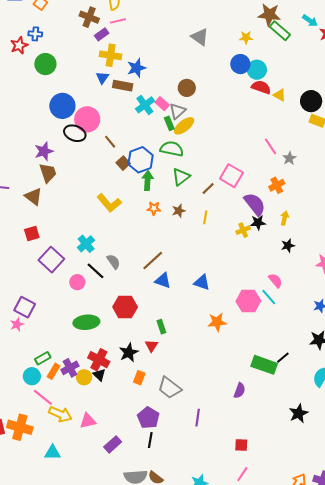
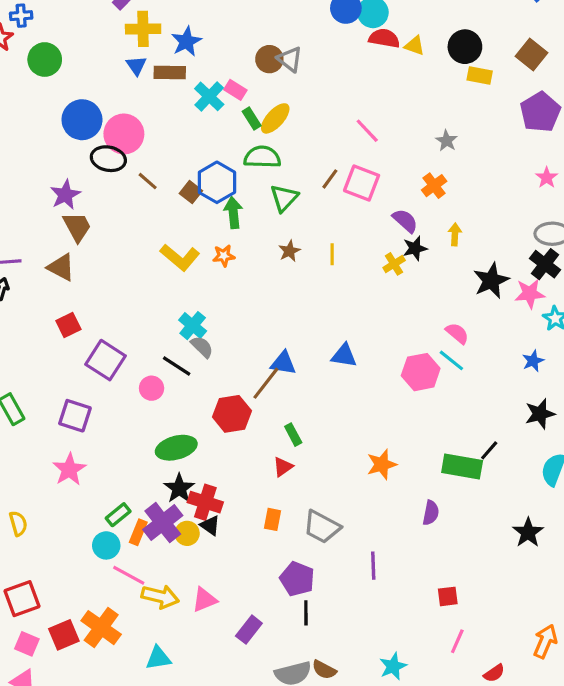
gray triangle: (177, 111) -> (290, 59), moved, turned -30
brown line: (110, 142) -> (148, 181), moved
pink line: (270, 146) -> (367, 131), moved
brown line: (208, 188) -> (330, 179), moved
purple semicircle: (255, 204) -> (405, 221), size x0.7
orange star: (154, 208) -> (224, 256), moved
cyan cross: (86, 244) -> (193, 326), moved
black star: (288, 246) -> (491, 281), moved, size x1.6
brown line: (153, 260) -> (266, 383), moved
purple square: (25, 307) -> (75, 416), moved
orange star: (217, 322) -> (382, 464), moved
pink star: (17, 324) -> (69, 470), size x1.5
red triangle: (151, 346) -> (283, 467), turned 32
black star: (129, 353) -> (179, 488), moved
purple cross: (70, 368) -> (163, 523), size x1.4
orange cross: (20, 427) -> (101, 628), turned 30

